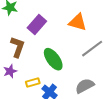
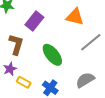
yellow rectangle: (33, 82) -> (24, 82), moved, turned 48

